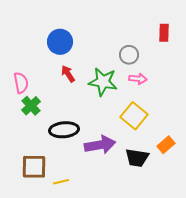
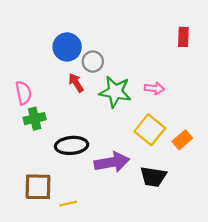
gray circle: (129, 55) -> (93, 62), moved
green cross: (31, 106) -> (35, 119), turned 30
orange rectangle: (166, 145) -> (182, 140), moved

